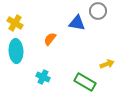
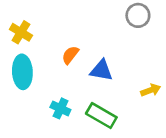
blue triangle: (77, 23) -> (101, 70), moved
green rectangle: (85, 82) -> (101, 116), moved

